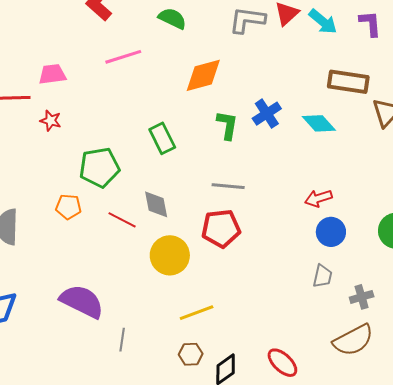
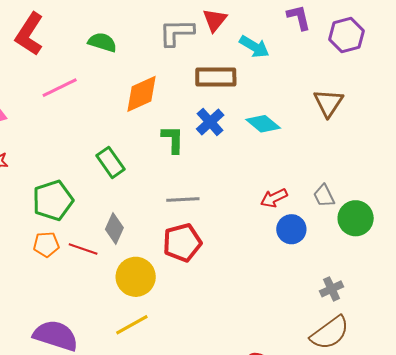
cyan arrow: (323, 22) -> (254, 47), moved
brown rectangle: (348, 82) -> (216, 77), moved
gray diamond: (156, 204) -> (114, 228), turned 44
orange pentagon: (68, 207) -> (46, 244), moved
gray trapezoid: (322, 276) -> (324, 196), moved, turned 150
yellow line: (197, 313) -> (132, 325), moved

